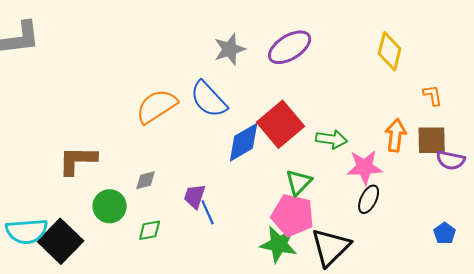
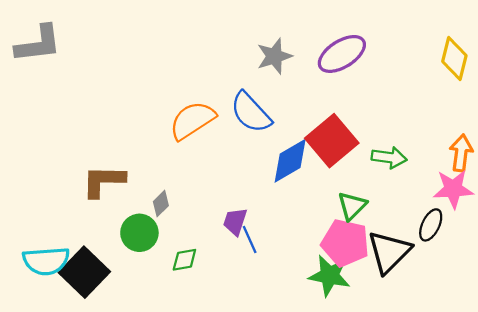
pink star: (365, 167) -> (453, 189), moved
gray diamond: (146, 180) -> (161, 204), moved, turned -30
black triangle: (331, 247) -> (389, 252), moved

